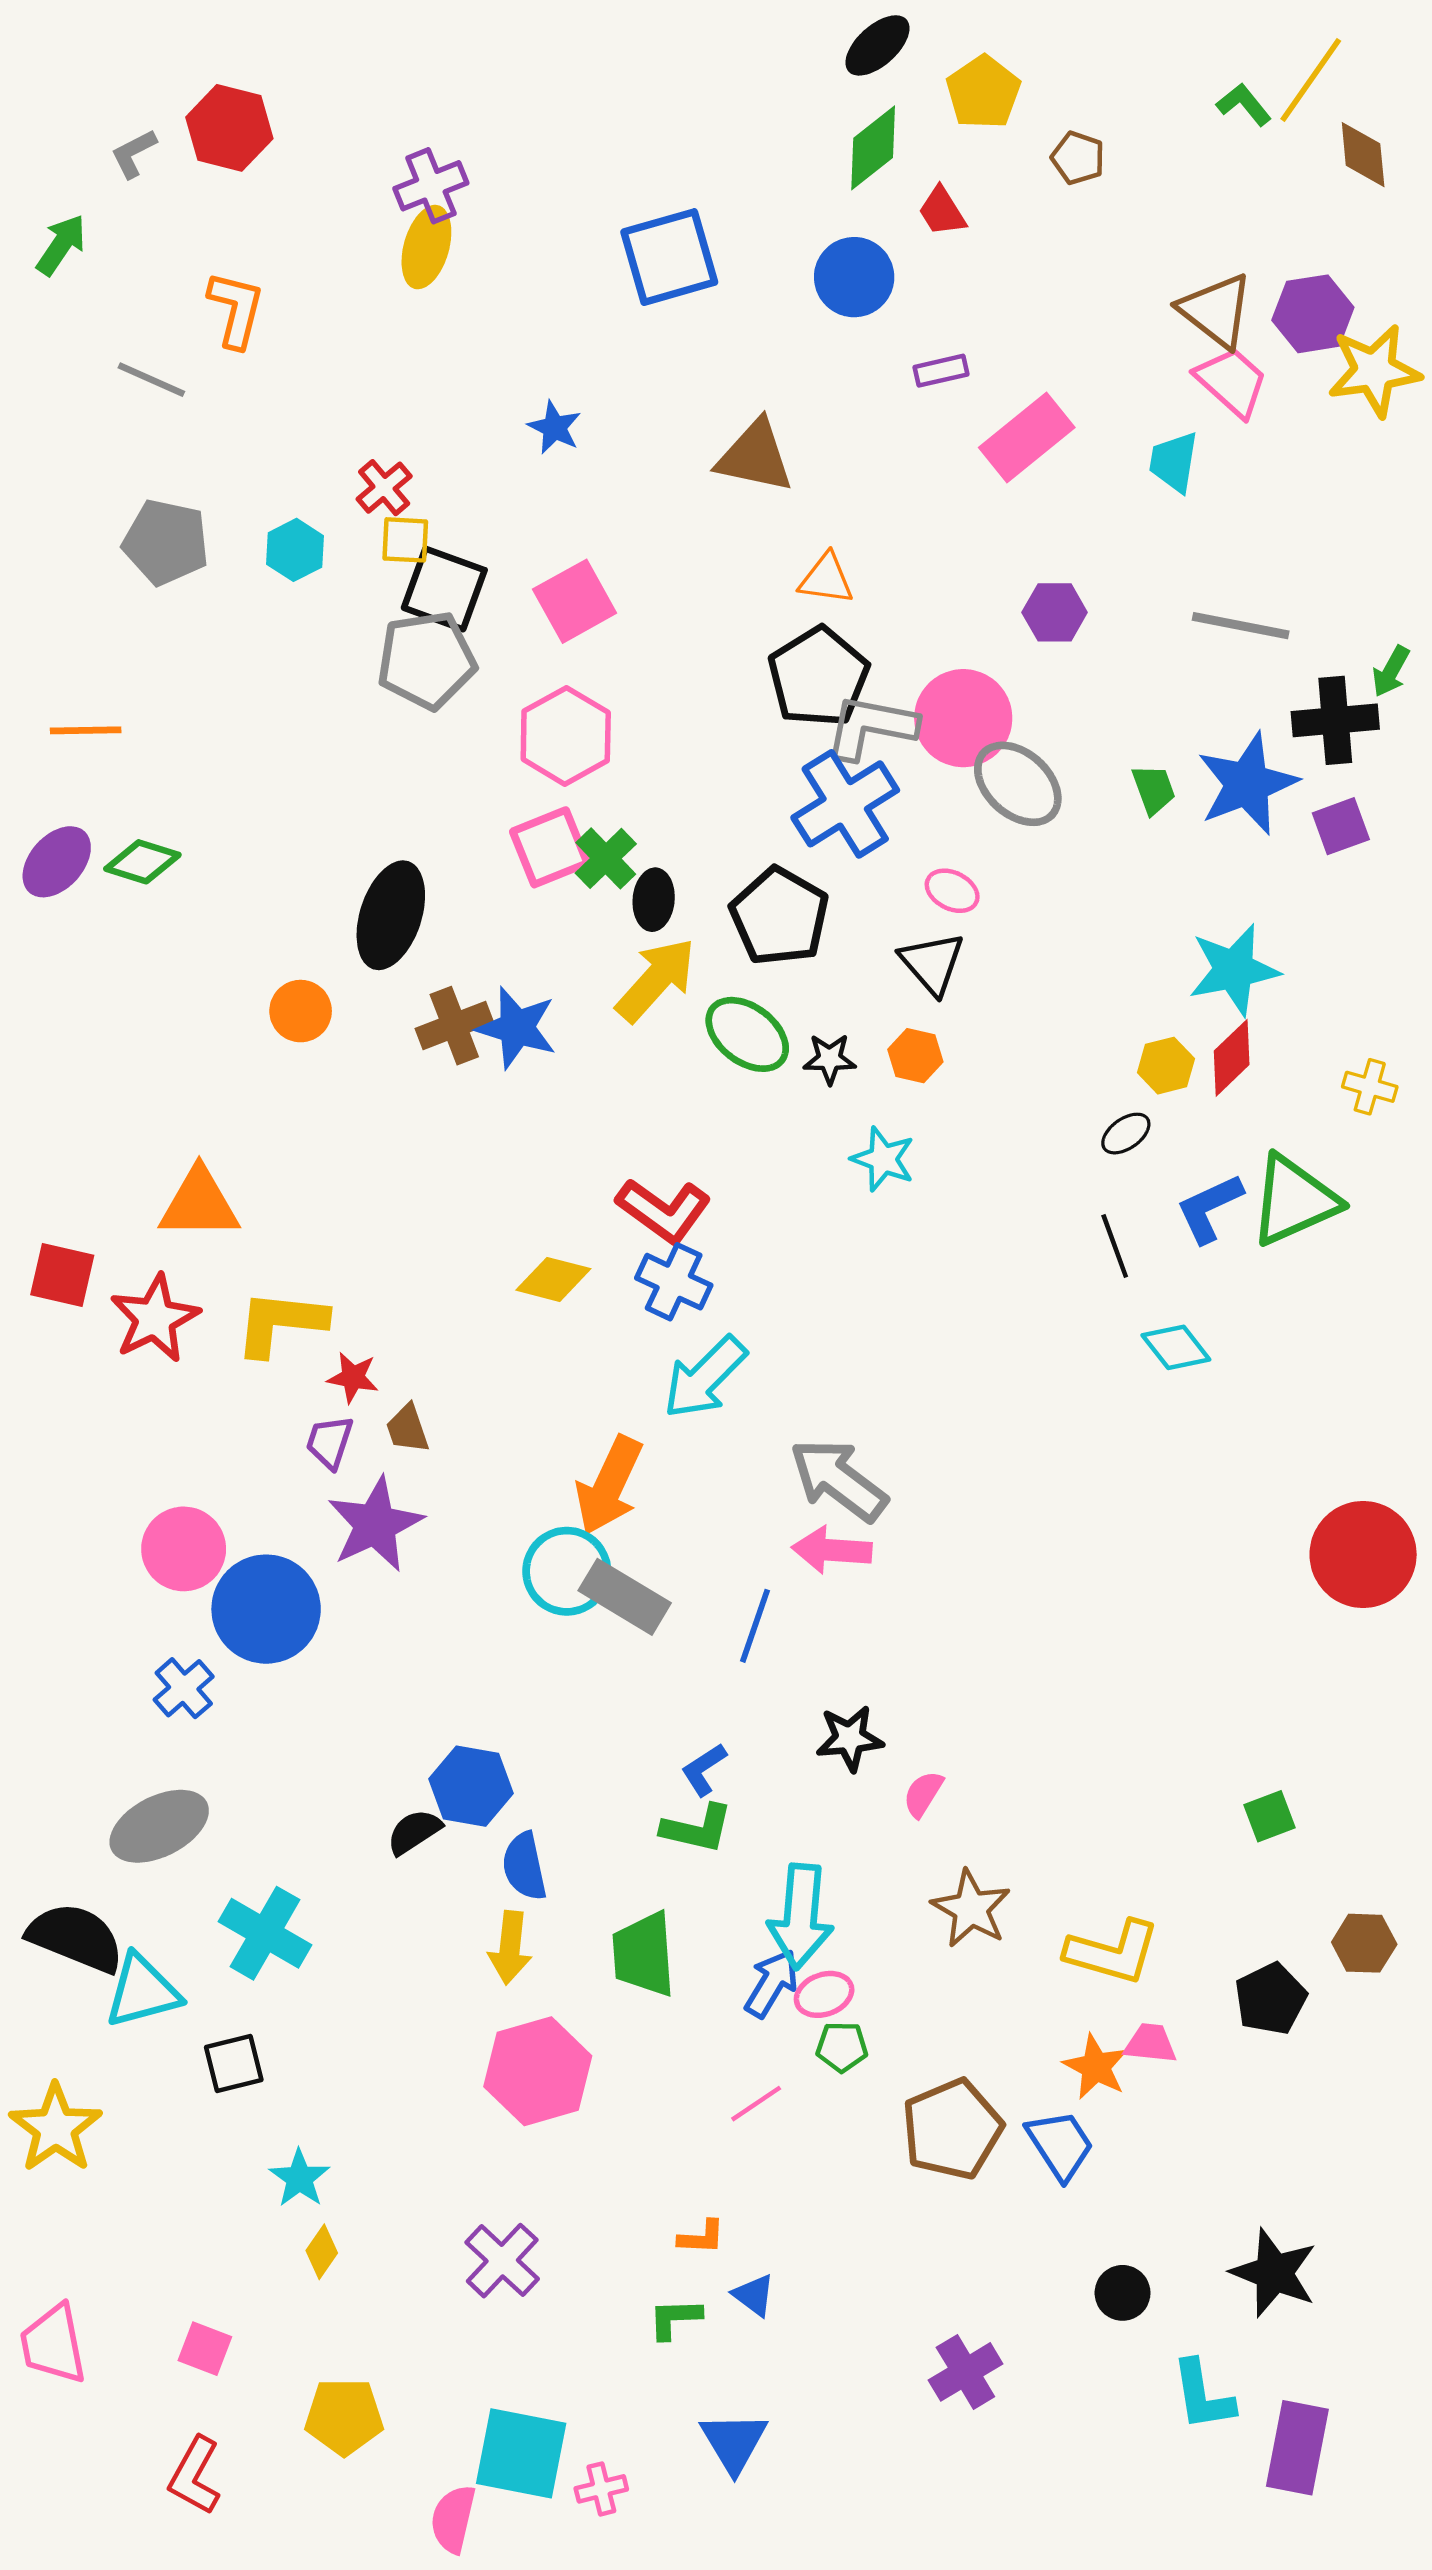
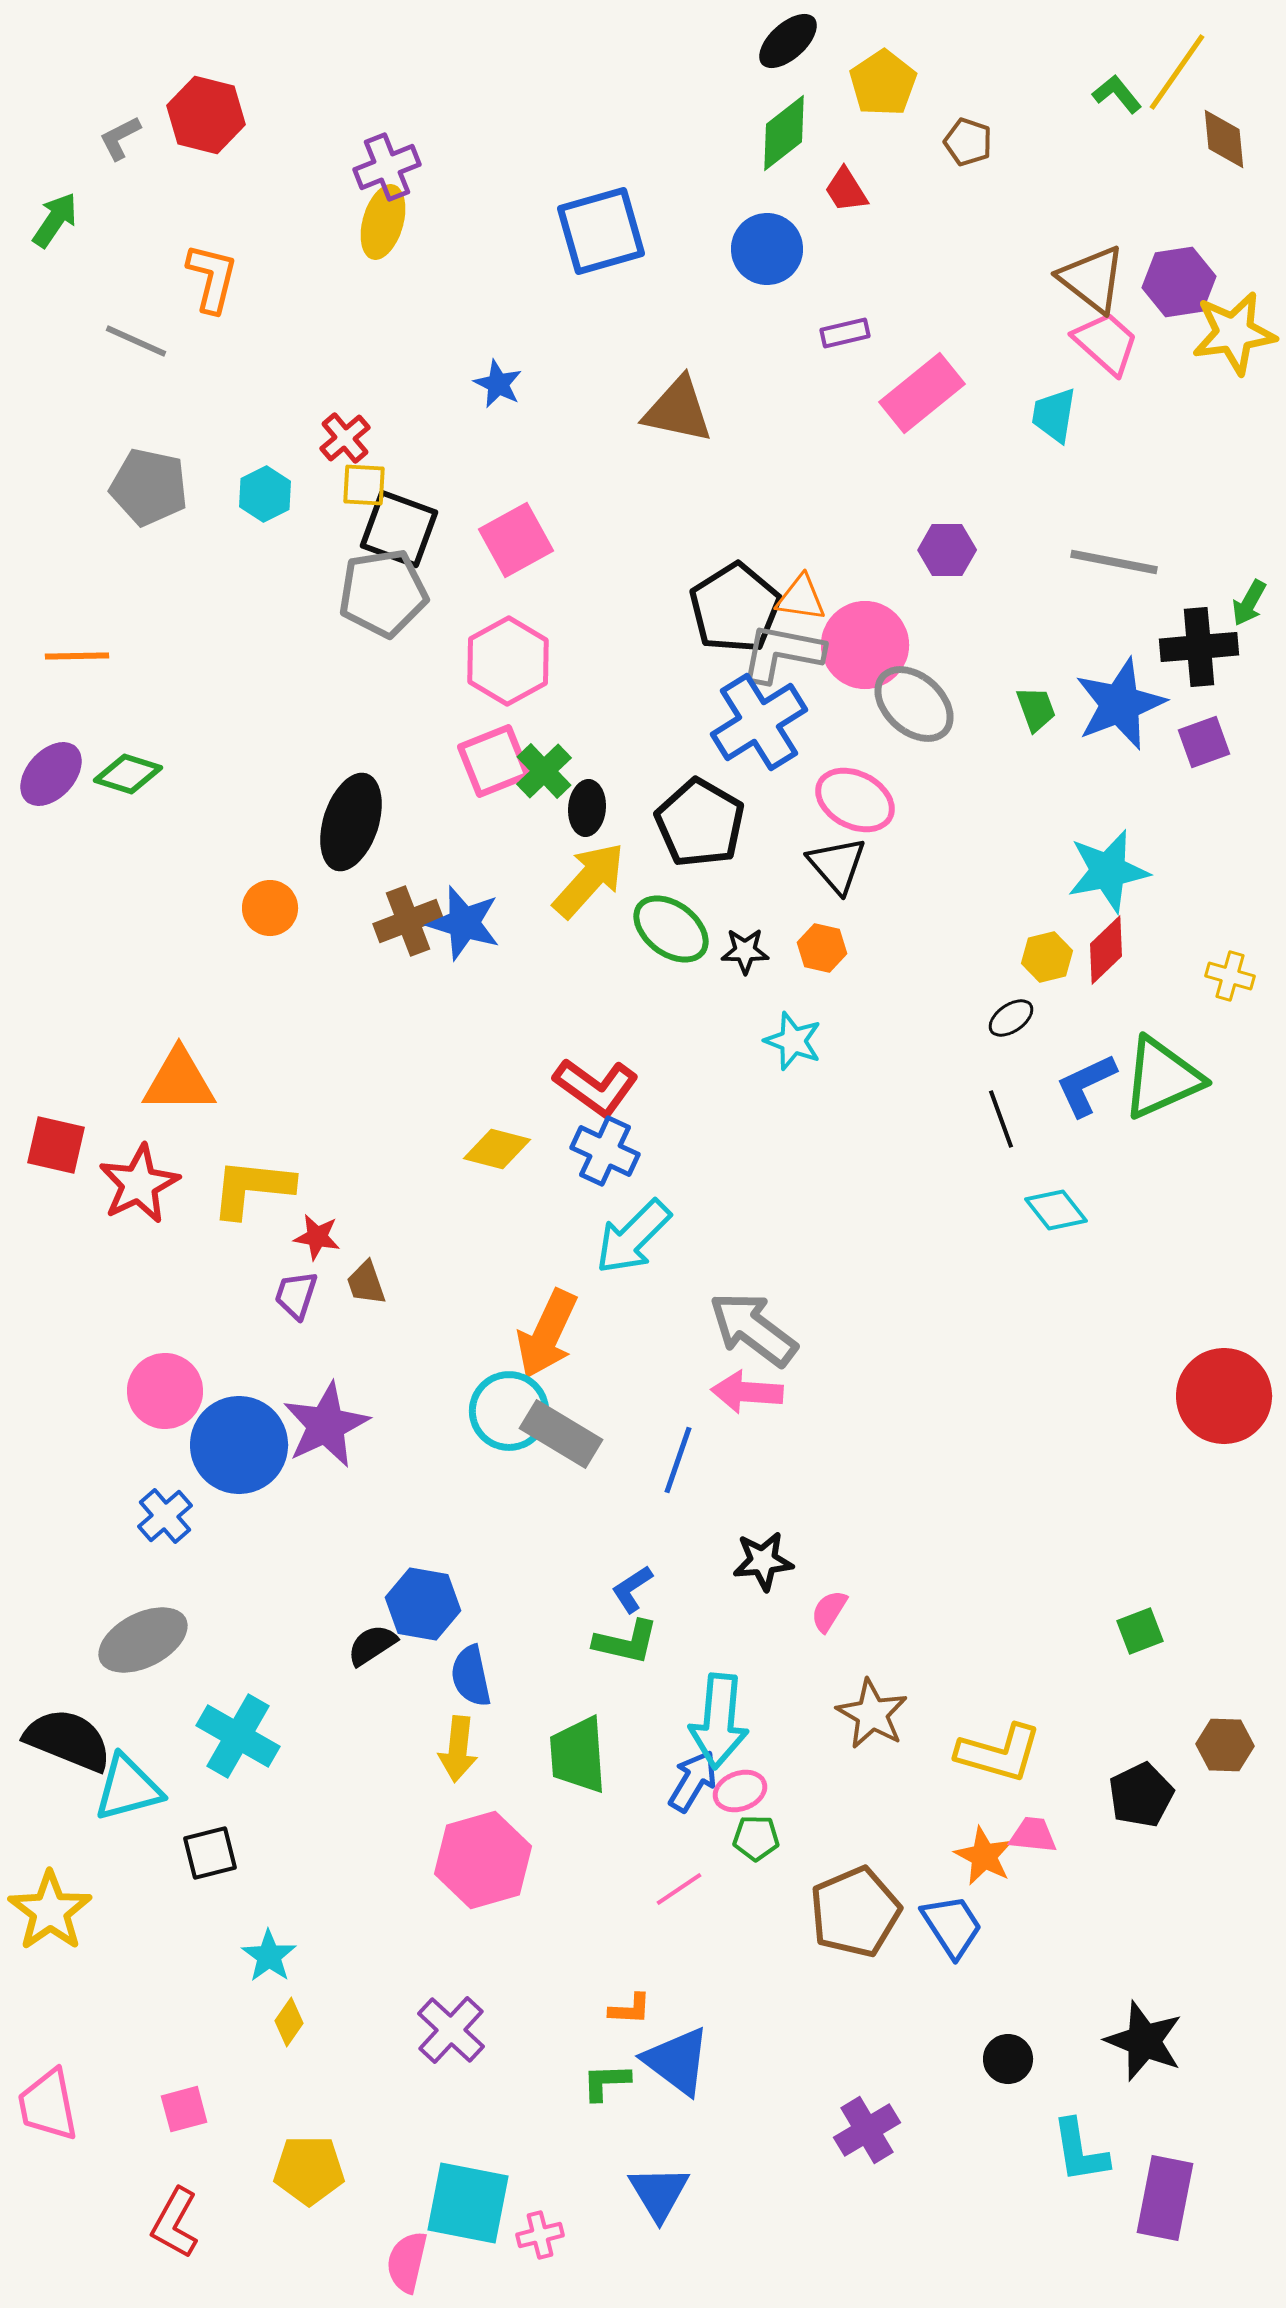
orange triangle: (826, 579) -> (801, 598), moved
pink ellipse: (952, 891) -> (855, 800), size x1.6
purple star: (375, 1524) -> (326, 1425), moved
blue triangle: (754, 2295) -> (677, 2061), size x1.8
pink square: (205, 2349) -> (184, 2109), turned -36

